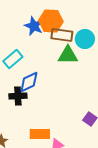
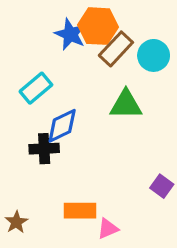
brown rectangle: (62, 35) -> (116, 49), turned -55
green triangle: (68, 55) -> (126, 104), moved

